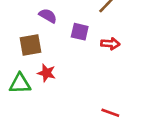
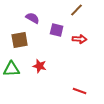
red star: (47, 73) -> (40, 66), moved

